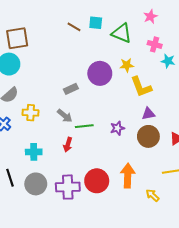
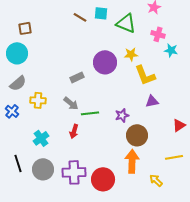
brown square: (17, 38) -> (25, 28), size x0.6
brown circle: (148, 136) -> (137, 135), moved
cyan cross: (34, 152) -> (41, 138), turned -35
red circle: (97, 181) -> (103, 179), moved

